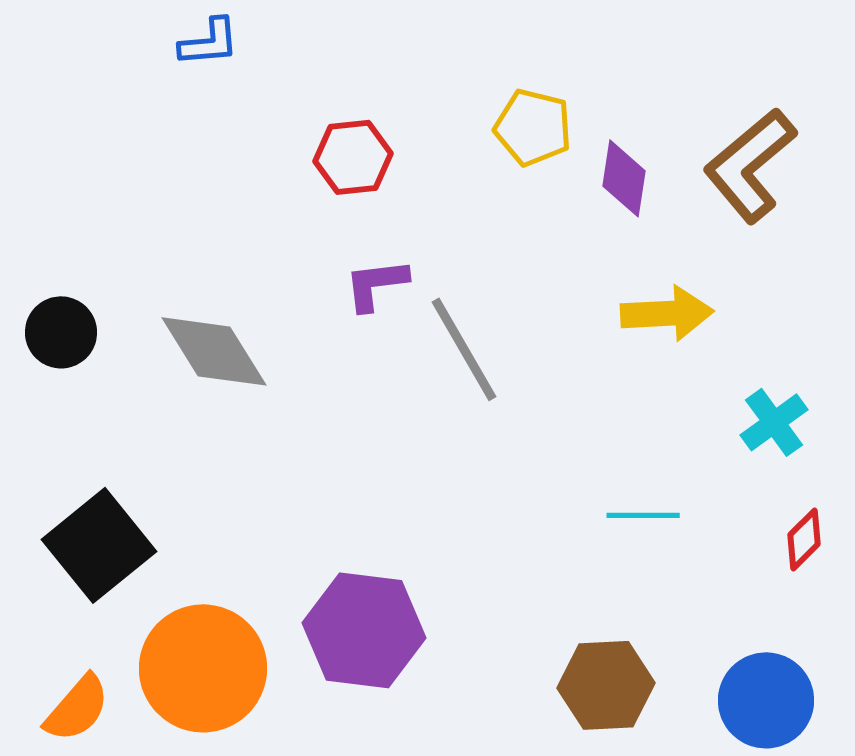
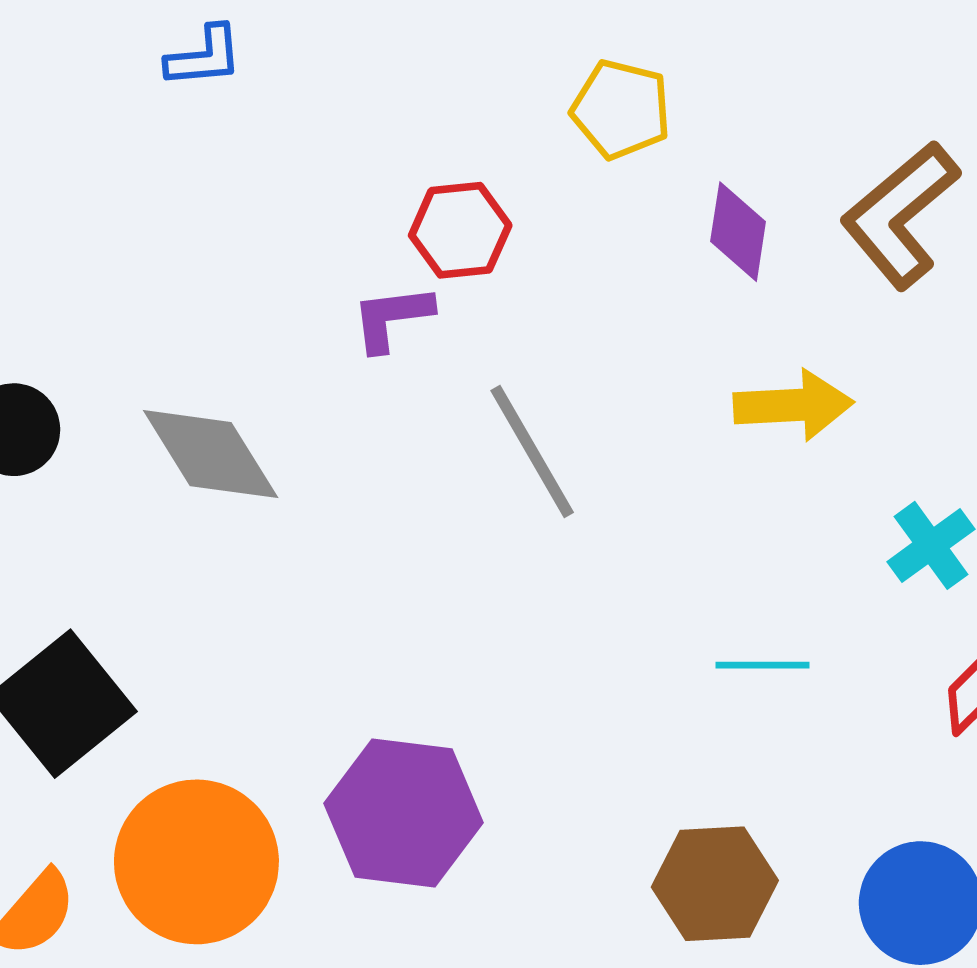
yellow pentagon: (533, 127) -> (621, 109), moved
red hexagon: (353, 157) -> (460, 230), moved
purple L-shape: (376, 284) -> (392, 318), moved

